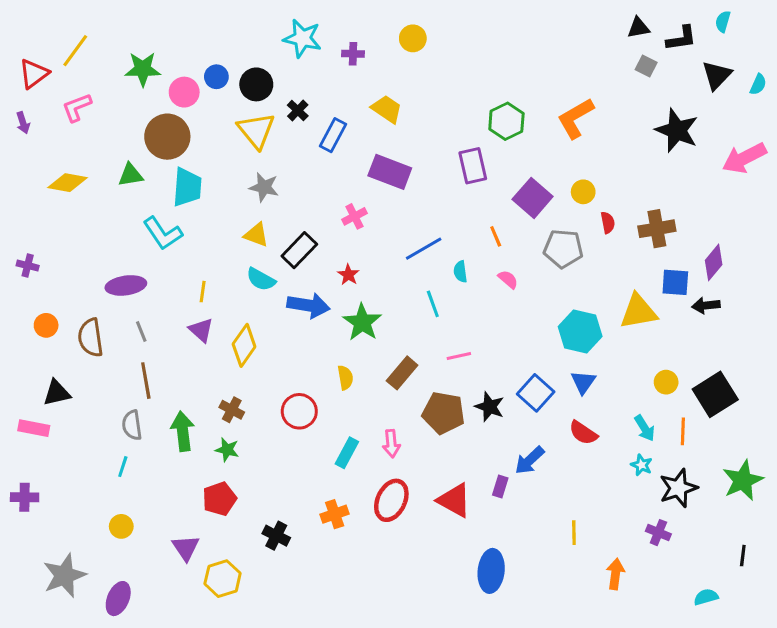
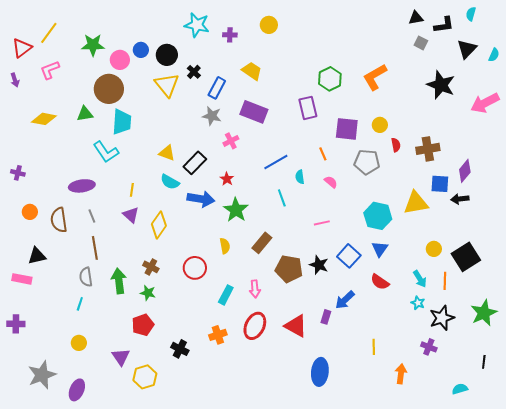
gray star: (264, 187) -> (212, 116), moved
purple square: (533, 198) -> (347, 129), turned -35
pink line: (459, 356) -> (322, 223), moved

